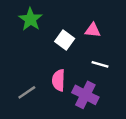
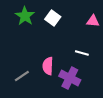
pink triangle: (93, 30) -> (93, 21), moved
white square: (65, 40) -> (53, 18), moved

